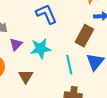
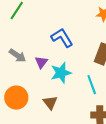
purple triangle: (16, 44) -> (41, 62), moved

